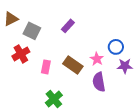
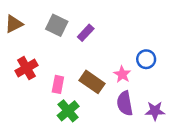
gray square: (32, 31) -> (57, 25), moved
purple star: (125, 66) -> (155, 111), moved
green cross: (54, 99) -> (68, 111), moved

